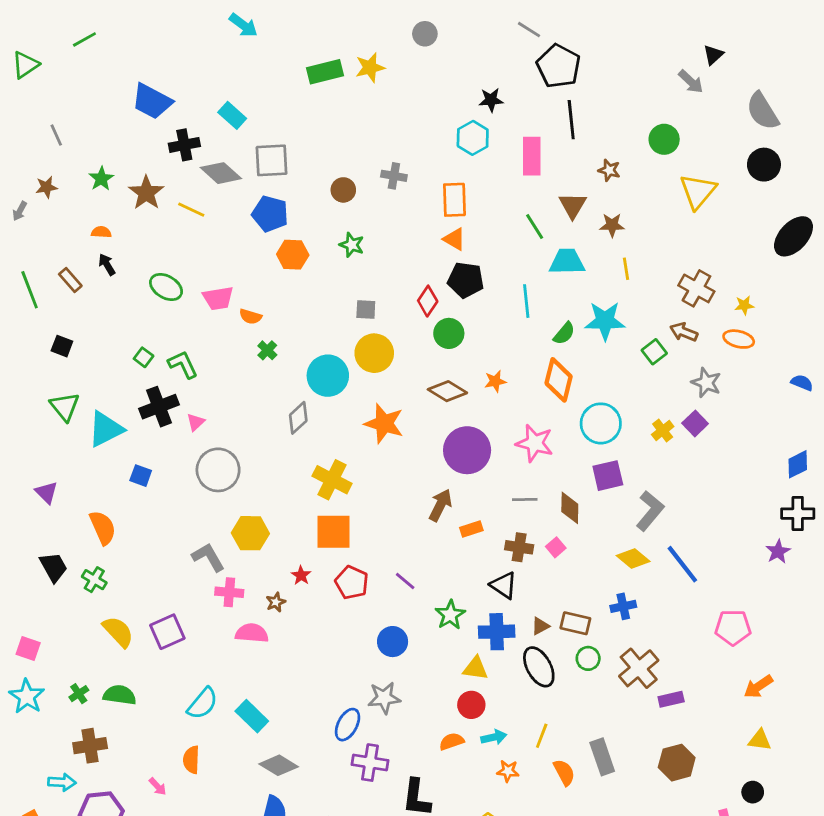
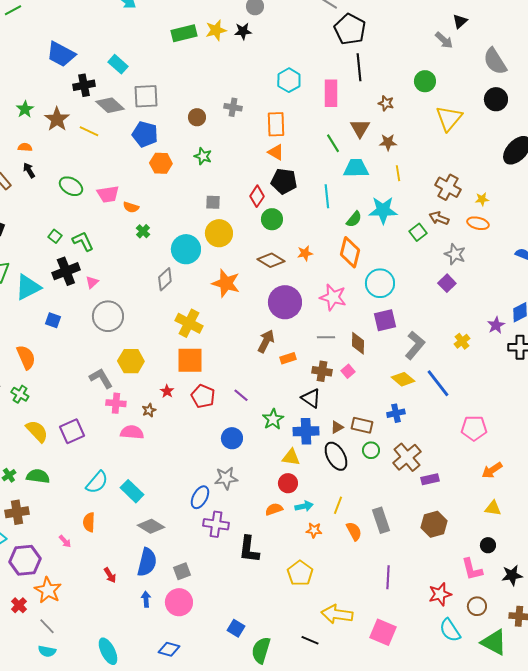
black star: (491, 100) -> (243, 31), moved
yellow cross: (663, 431) -> (462, 341), moved
purple star: (778, 552) -> (496, 325), moved

